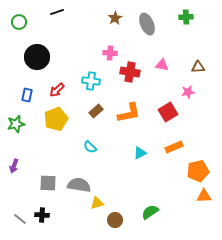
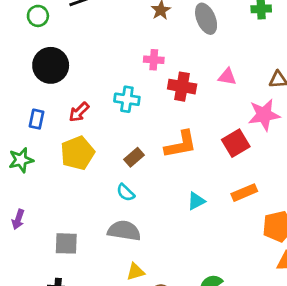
green circle: (19, 22) -> (38, 16), moved
pink star: (188, 92) -> (264, 115), size x1.6
brown rectangle: (96, 111) -> (134, 157), moved
gray semicircle: (79, 185) -> (124, 231), moved

